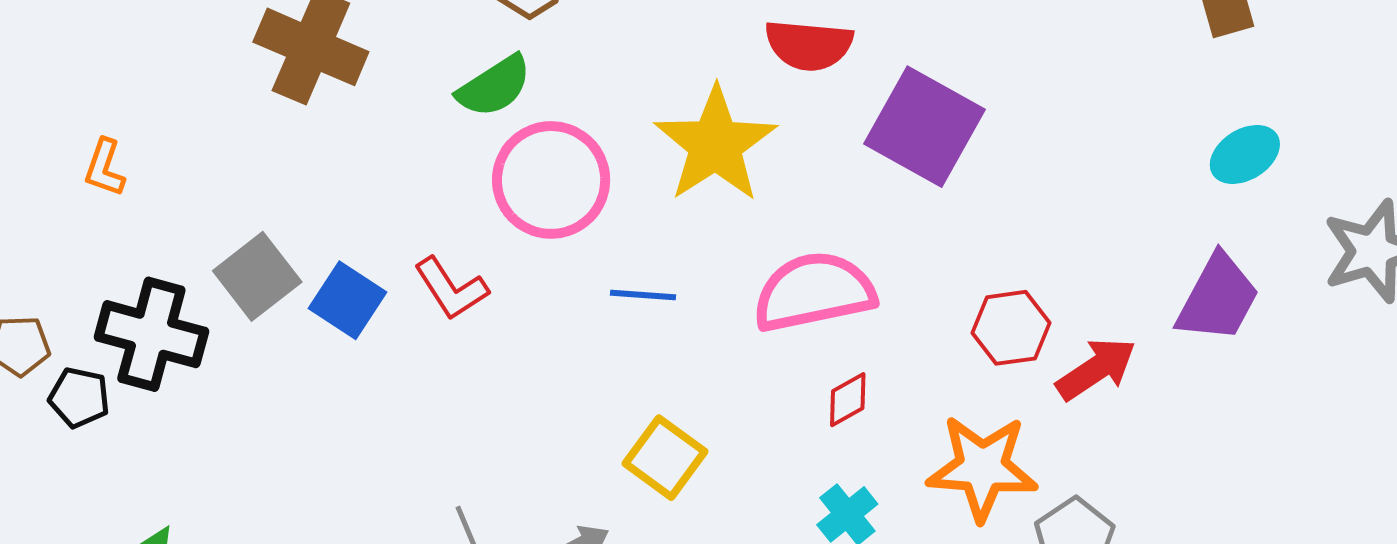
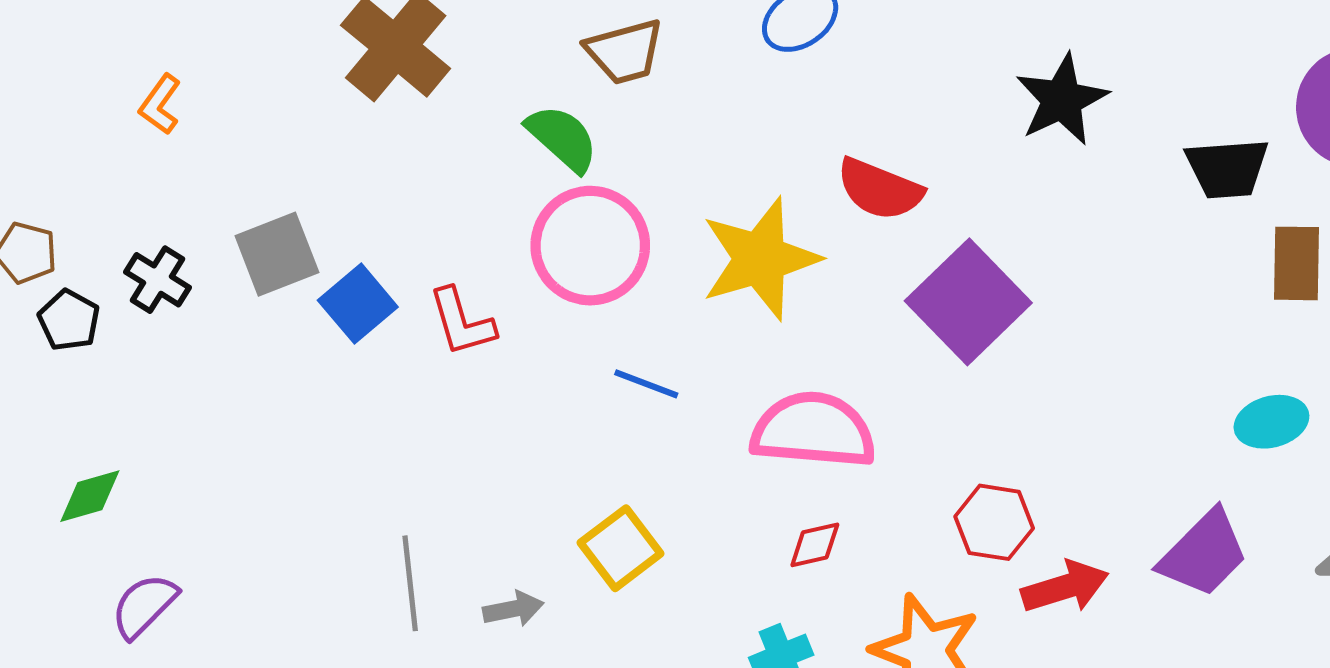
green semicircle: (494, 86) -> (562, 138), turned -122
black cross: (151, 334) -> (158, 280), size x0.6

